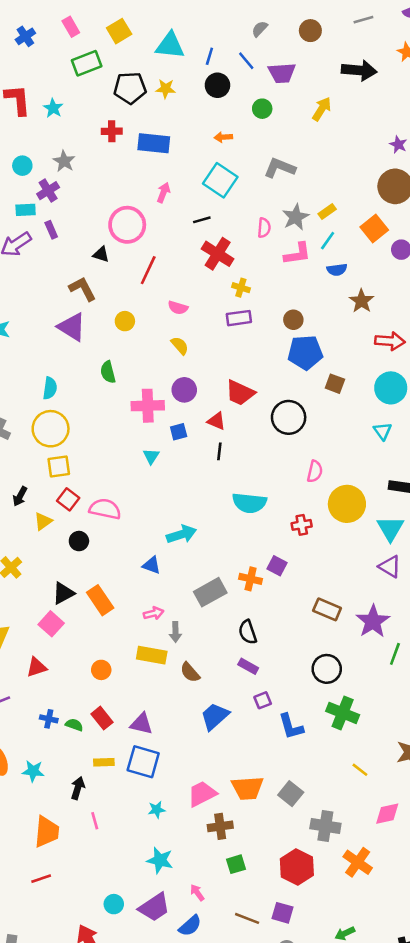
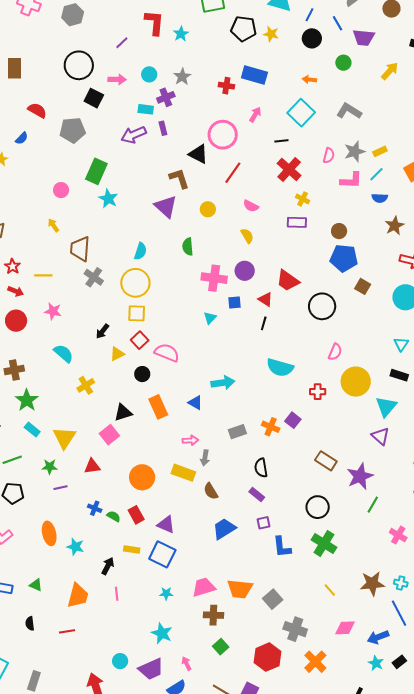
red cross: (112, 131) -> (226, 86), moved
black triangle: (101, 254) -> (198, 154), size x1.5
cyan triangle: (383, 431) -> (401, 344), moved
gray rectangle: (210, 592) -> (237, 432), size x0.7
orange rectangle: (100, 600) -> (158, 407), moved
orange circle: (101, 670) -> (142, 477), size x1.6
green square: (236, 864) -> (221, 647), turned -35

